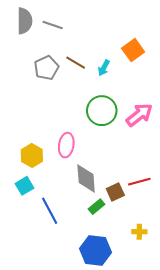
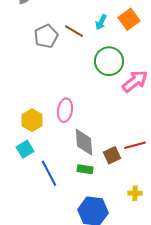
cyan arrow: (104, 68) -> (101, 22), moved
green circle: (102, 111) -> (109, 61), moved
green rectangle: (97, 207) -> (85, 169), moved, turned 49

